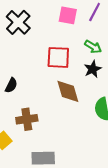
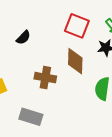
brown cross: (27, 119) -> (45, 78), moved

